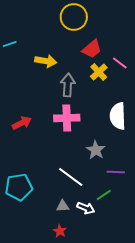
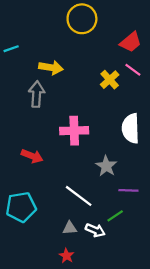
red trapezoid: (92, 49) -> (131, 42), moved
gray arrow: (68, 85) -> (37, 94), moved
red arrow: (22, 123) -> (32, 156), moved, turned 48

